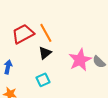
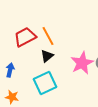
cyan square: (43, 80) -> (45, 83), size x1.6

